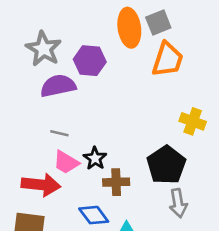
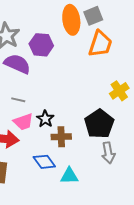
purple semicircle: (58, 86) -> (17, 64), turned 36
yellow cross: (193, 121) -> (119, 91), turned 36
pink trapezoid: (66, 162) -> (23, 122), turned -50

